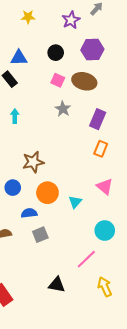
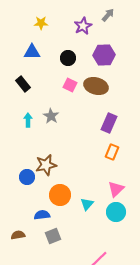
blue triangle: (19, 58) -> (32, 52), moved
gray star: (63, 109) -> (51, 116), moved
pink triangle: (105, 187) -> (116, 189), turned 36
blue circle: (13, 188) -> (27, 177), moved
cyan circle: (105, 231) -> (116, 212), moved

